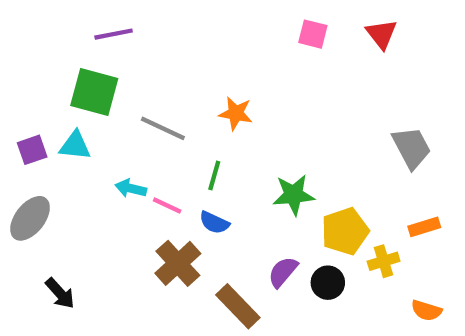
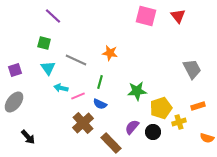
purple line: (114, 34) -> (53, 16), turned 54
pink square: (313, 34) -> (146, 16), size x1.5
green square: (94, 92) -> (44, 43), size x0.6
cyan triangle: (75, 146) -> (48, 68), moved, turned 49
pink line: (167, 205) -> (78, 96), turned -48
orange semicircle: (426, 310) -> (207, 138), moved

